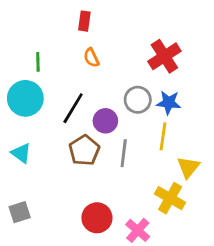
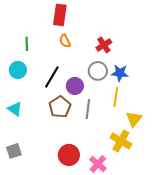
red rectangle: (84, 21) -> (60, 15), size x1.5
red cross: (164, 56) -> (104, 45), moved, size x0.7
cyan circle: (25, 98) -> (18, 70), size x0.7

